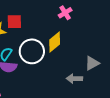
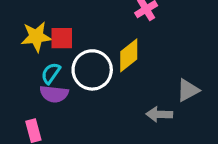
red square: (14, 22) -> (62, 38), moved

